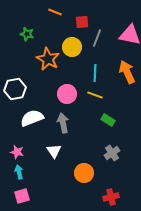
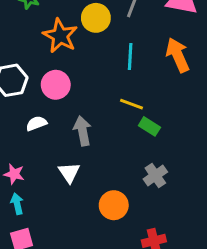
pink circle: (67, 94) -> (56, 85), moved
yellow line: (95, 95) -> (132, 104), moved
white semicircle: (32, 118) -> (36, 123), size x0.6

